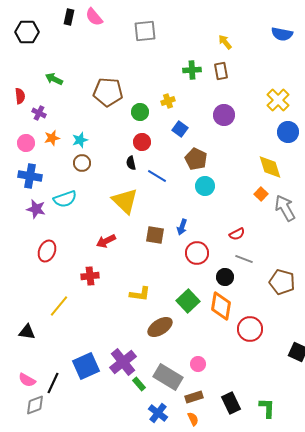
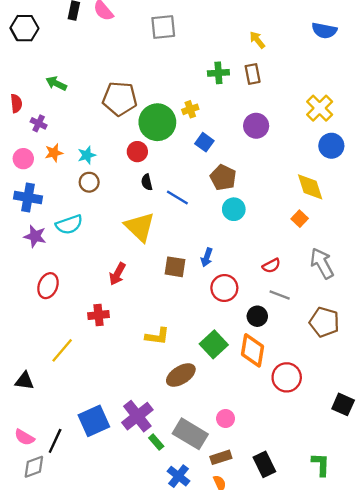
green circle: (140, 112) -> (157, 122), size x1.8
red circle: (142, 142) -> (137, 152), moved
gray arrow: (285, 208) -> (322, 263), moved
red arrow: (106, 241) -> (117, 274), turned -36
green L-shape: (267, 408) -> (321, 464), moved

